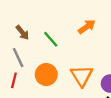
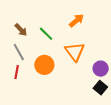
orange triangle: (82, 76) -> (75, 52), moved

